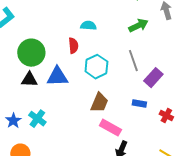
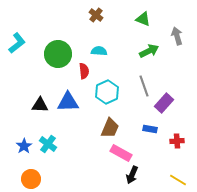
green circle: (31, 53) -> (58, 54), moved
red cross: (166, 116) -> (177, 141), turned -32

